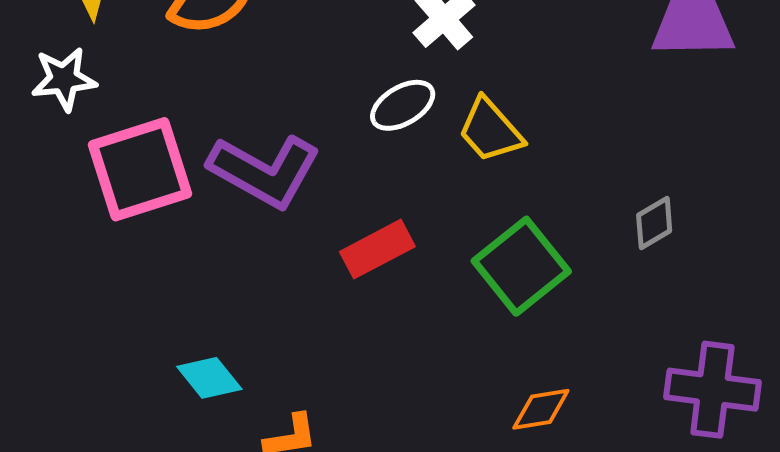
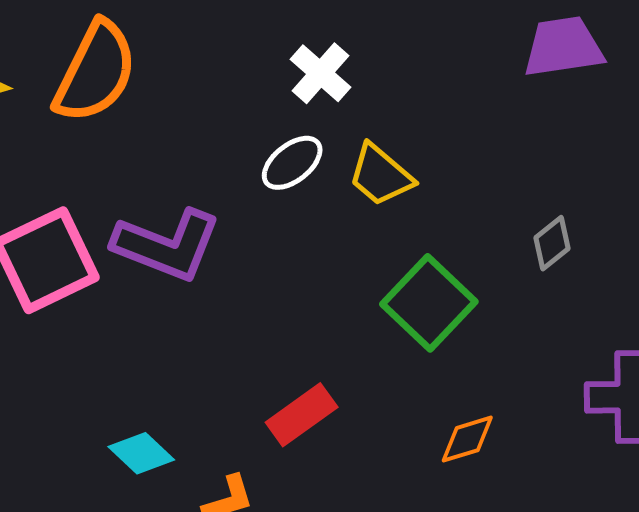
red rectangle: (377, 249) -> (302, 415), moved

